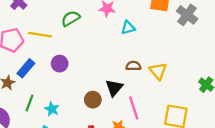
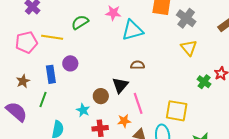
cyan triangle: (128, 28) -> (132, 30), size x1.6
blue rectangle: (26, 68) -> (51, 74), moved, turned -48
yellow triangle: (158, 71) -> (189, 48), moved
cyan star: (52, 109) -> (83, 110), moved

